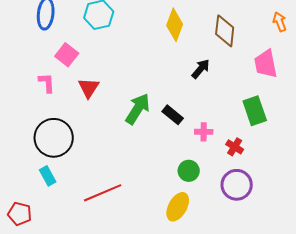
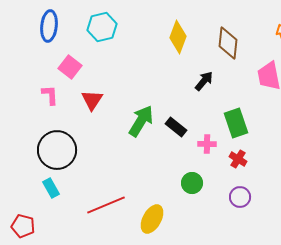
green rectangle: (255, 111) -> (236, 123), moved
purple circle: (237, 185) -> (240, 197), size x0.7
yellow ellipse: (178, 207) -> (152, 219), moved

